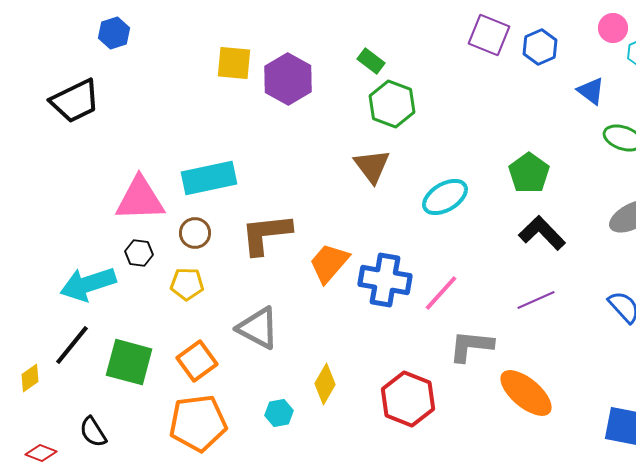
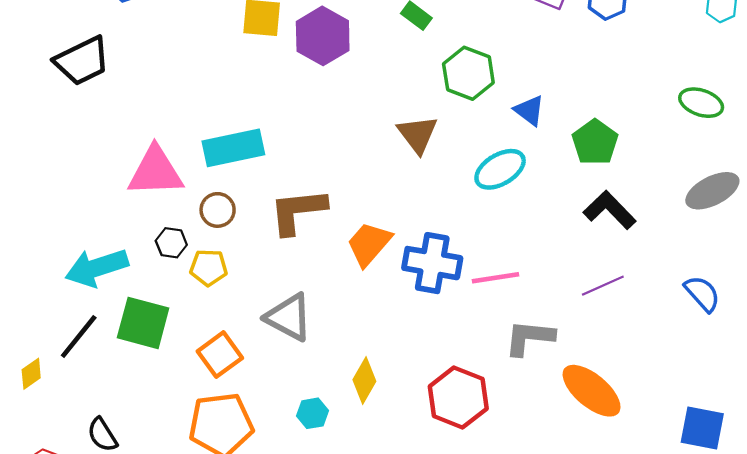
blue triangle: (591, 91) -> (529, 111), moved
green hexagon: (392, 104) -> (468, 73), moved
black hexagon: (139, 253) -> (171, 243), moved
pink line: (441, 293) -> (496, 278), turned 39
green square: (129, 362) -> (143, 323), moved

